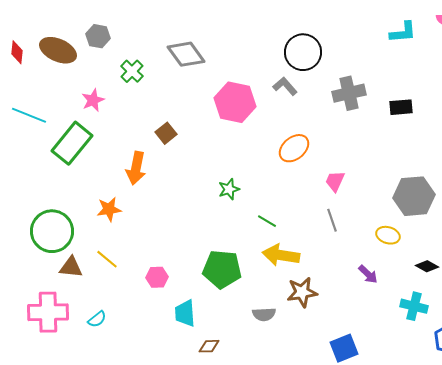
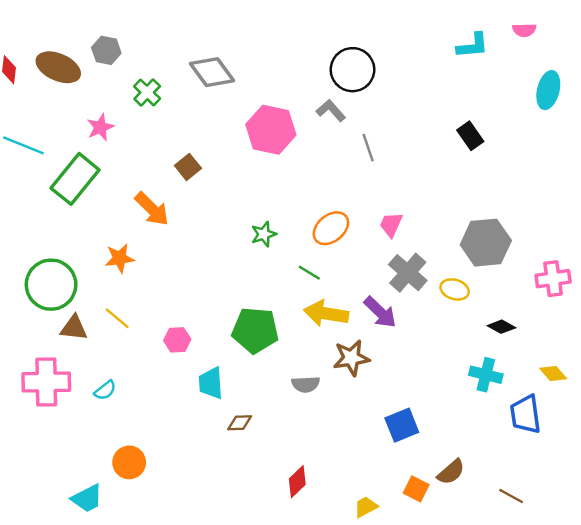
gray cross: (349, 93) -> (408, 273), moved, turned -36
black rectangle: (401, 107) -> (470, 136), turned 60
orange ellipse: (294, 148) -> (331, 228), moved
orange arrow: (136, 168) -> (152, 209), turned -56
gray line: (332, 220) -> (368, 148), moved
purple arrow: (368, 274) -> (380, 312), moved, size x1.4

